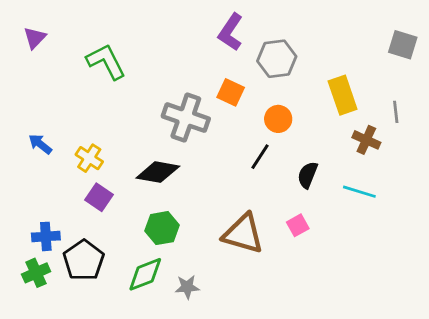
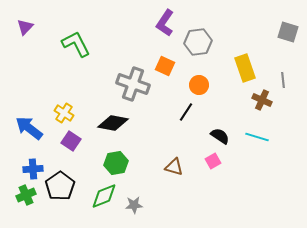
blue arrow: (40, 144) -> (29, 128), moved, size x1.6
black semicircle: (308, 175) -> (220, 136), moved, turned 102
brown triangle: (243, 234) -> (174, 167), size x0.6

